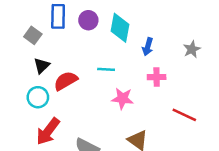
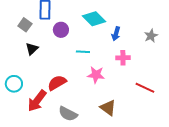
purple circle: (88, 20) -> (61, 30), moved
cyan diamond: (120, 28) -> (94, 19), turned -55
red semicircle: (66, 81) -> (57, 83), moved
cyan circle: (38, 97) -> (14, 84), moved

